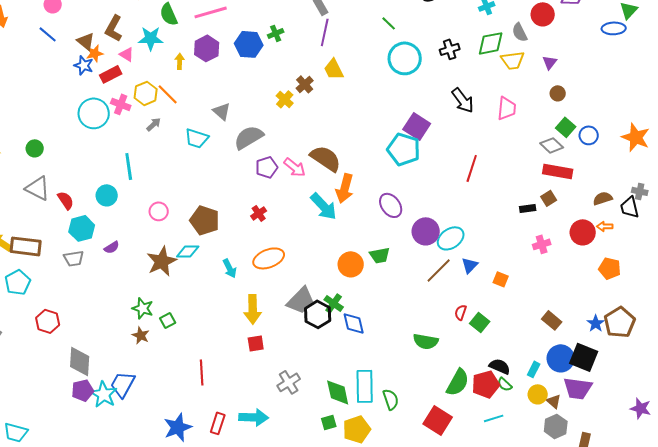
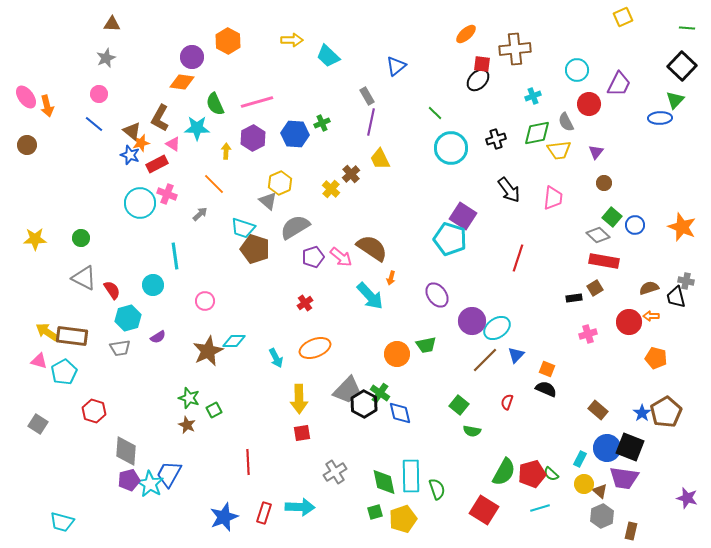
yellow hexagon: (146, 93) -> (280, 183), moved
orange arrow: (345, 188) -> (391, 278), size x0.5
brown pentagon: (205, 220) -> (255, 249), moved
green square: (480, 322) -> (459, 405), moved
green semicircle: (426, 341) -> (472, 431), size x0.7
black semicircle: (500, 366) -> (546, 389), moved

